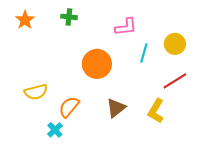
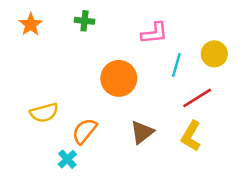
red line: (175, 81) -> (197, 98), moved

